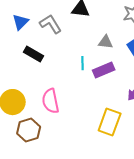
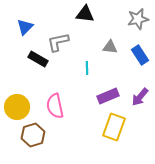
gray L-shape: (51, 24) -> (58, 42), moved, turned -70
purple rectangle: (104, 70) -> (108, 96), moved

